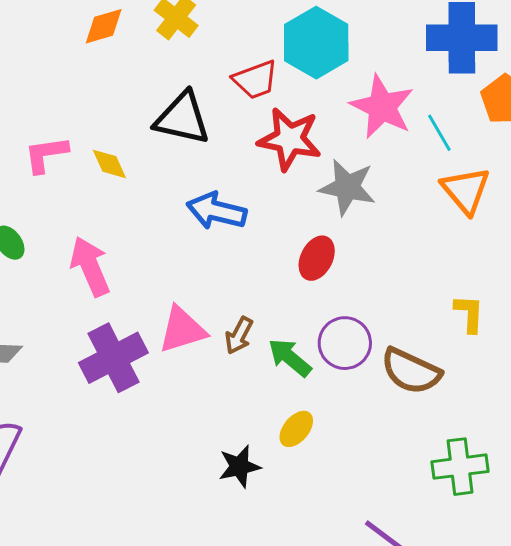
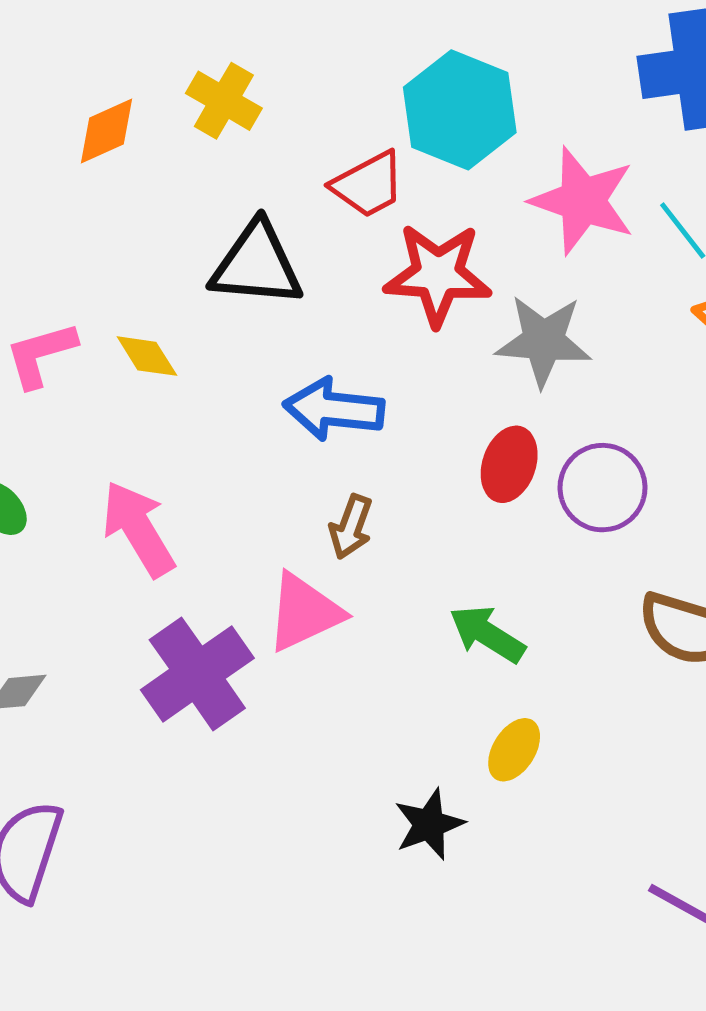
brown arrow: (239, 335) -> (351, 527), moved
purple circle: (345, 343) -> (603, 488), moved

